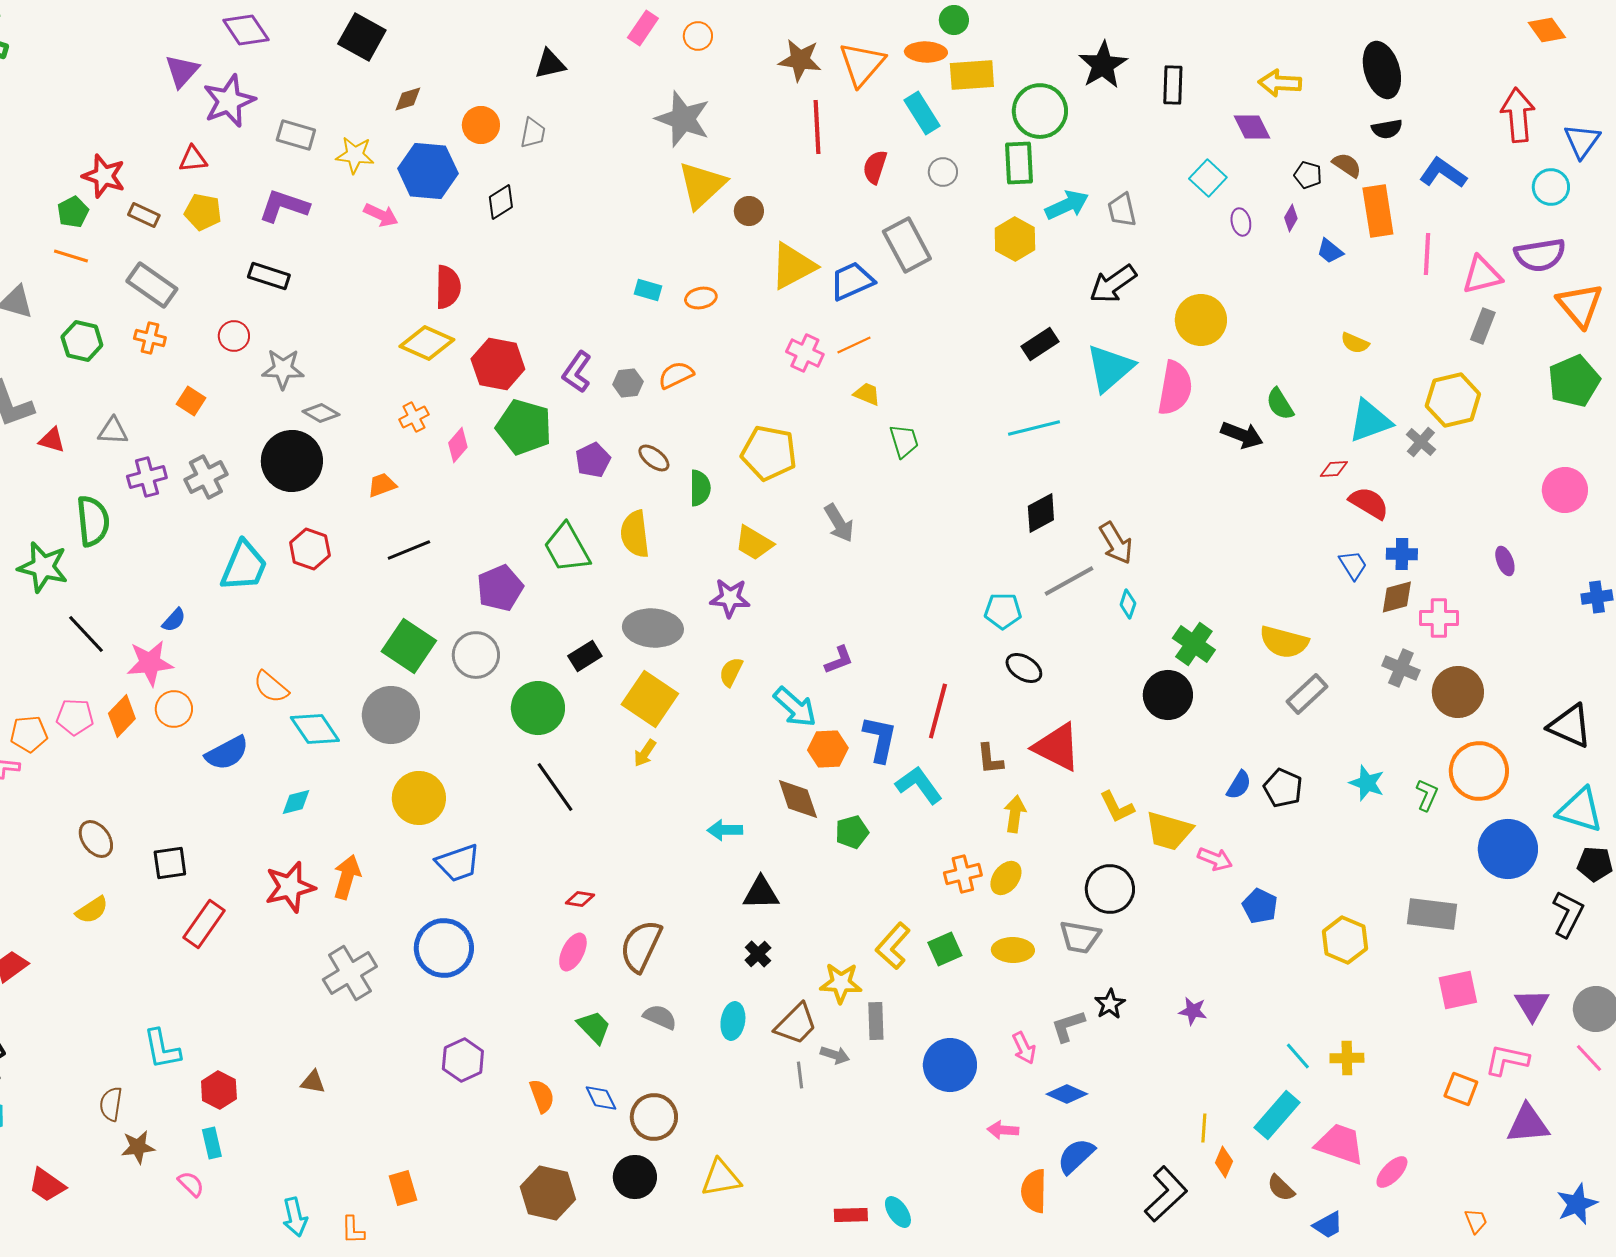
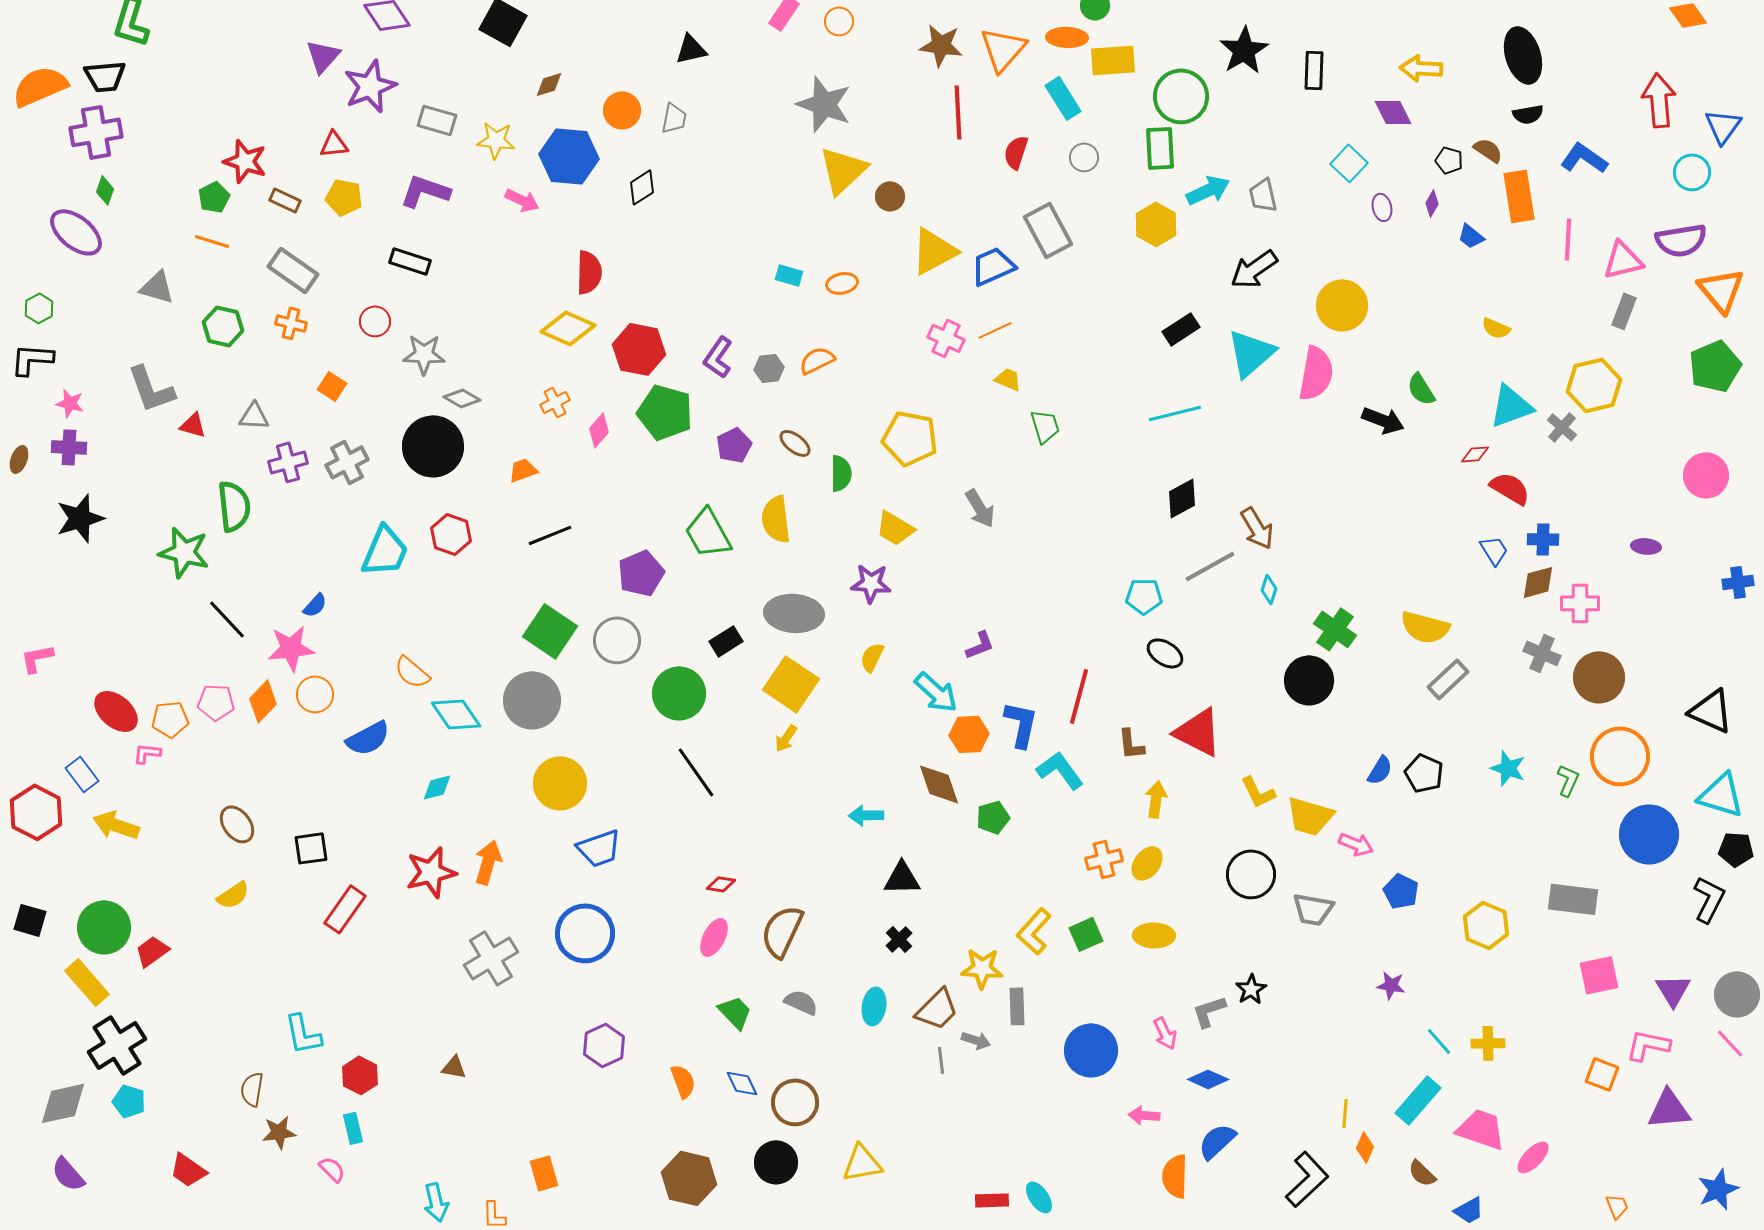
purple ellipse: (1505, 561) -> (1646, 546), turned -64
gray trapezoid: (1080, 937) -> (1313, 909), moved
purple star: (1193, 1011) -> (1391, 985), moved

